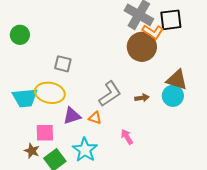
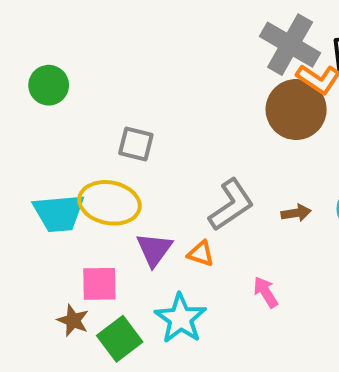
purple triangle: (72, 116) -> (154, 249), turned -36

